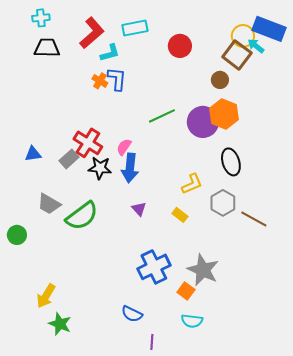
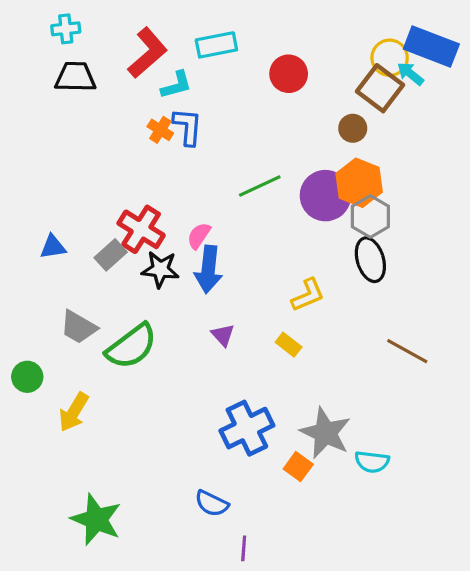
gray hexagon: (223, 203) -> (370, 216), moved
yellow arrow: (46, 296) -> (74, 412), moved
cyan semicircle: (192, 321) -> (372, 462), moved
green star: (60, 324) -> (96, 519), size x1.4

